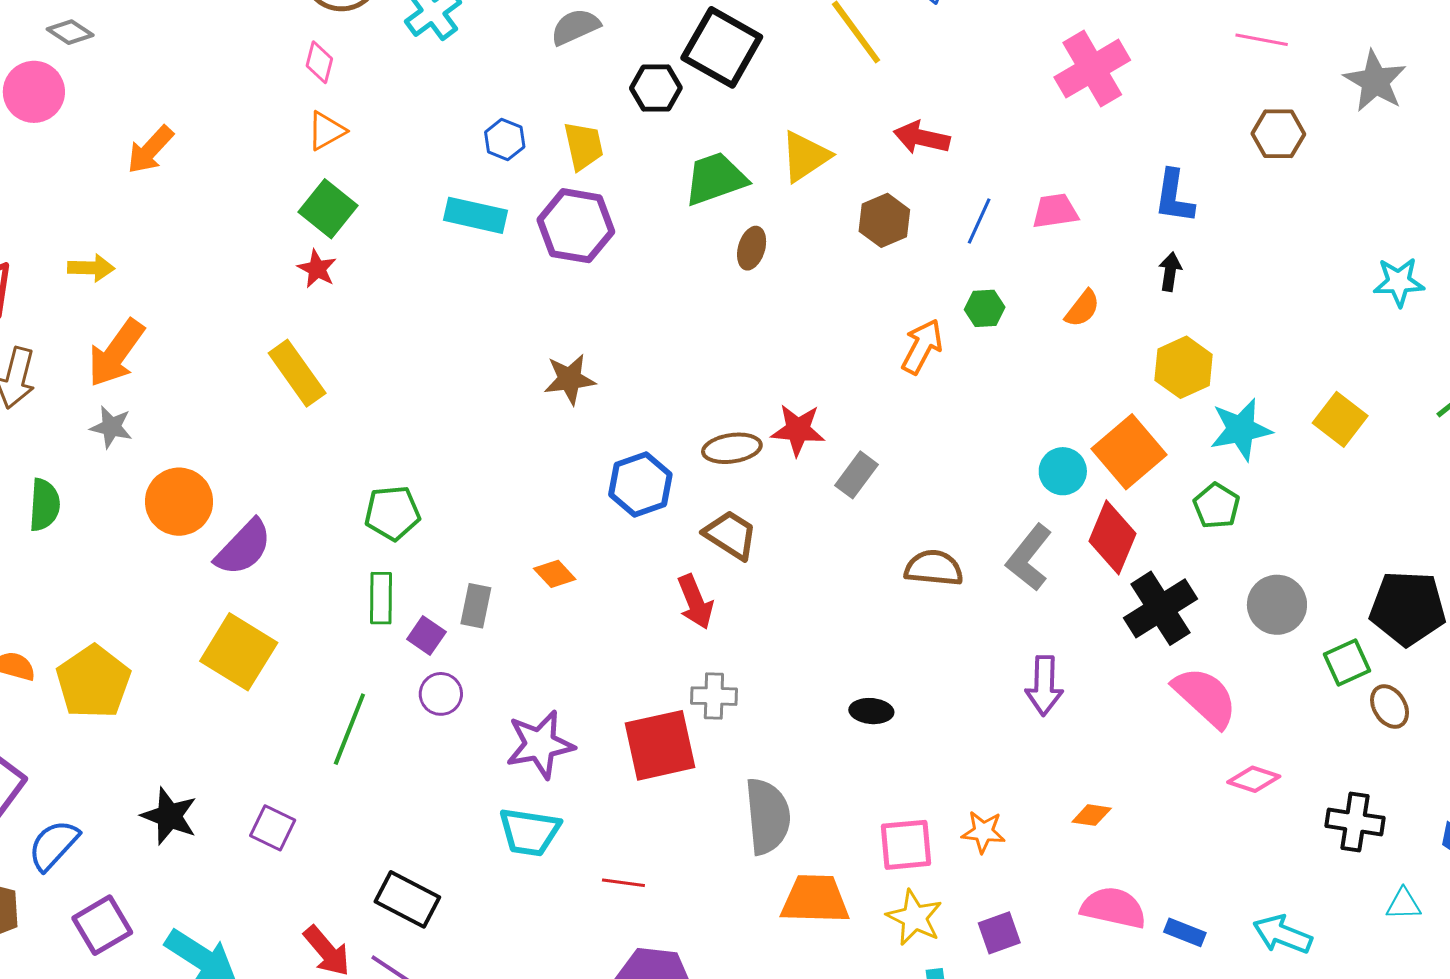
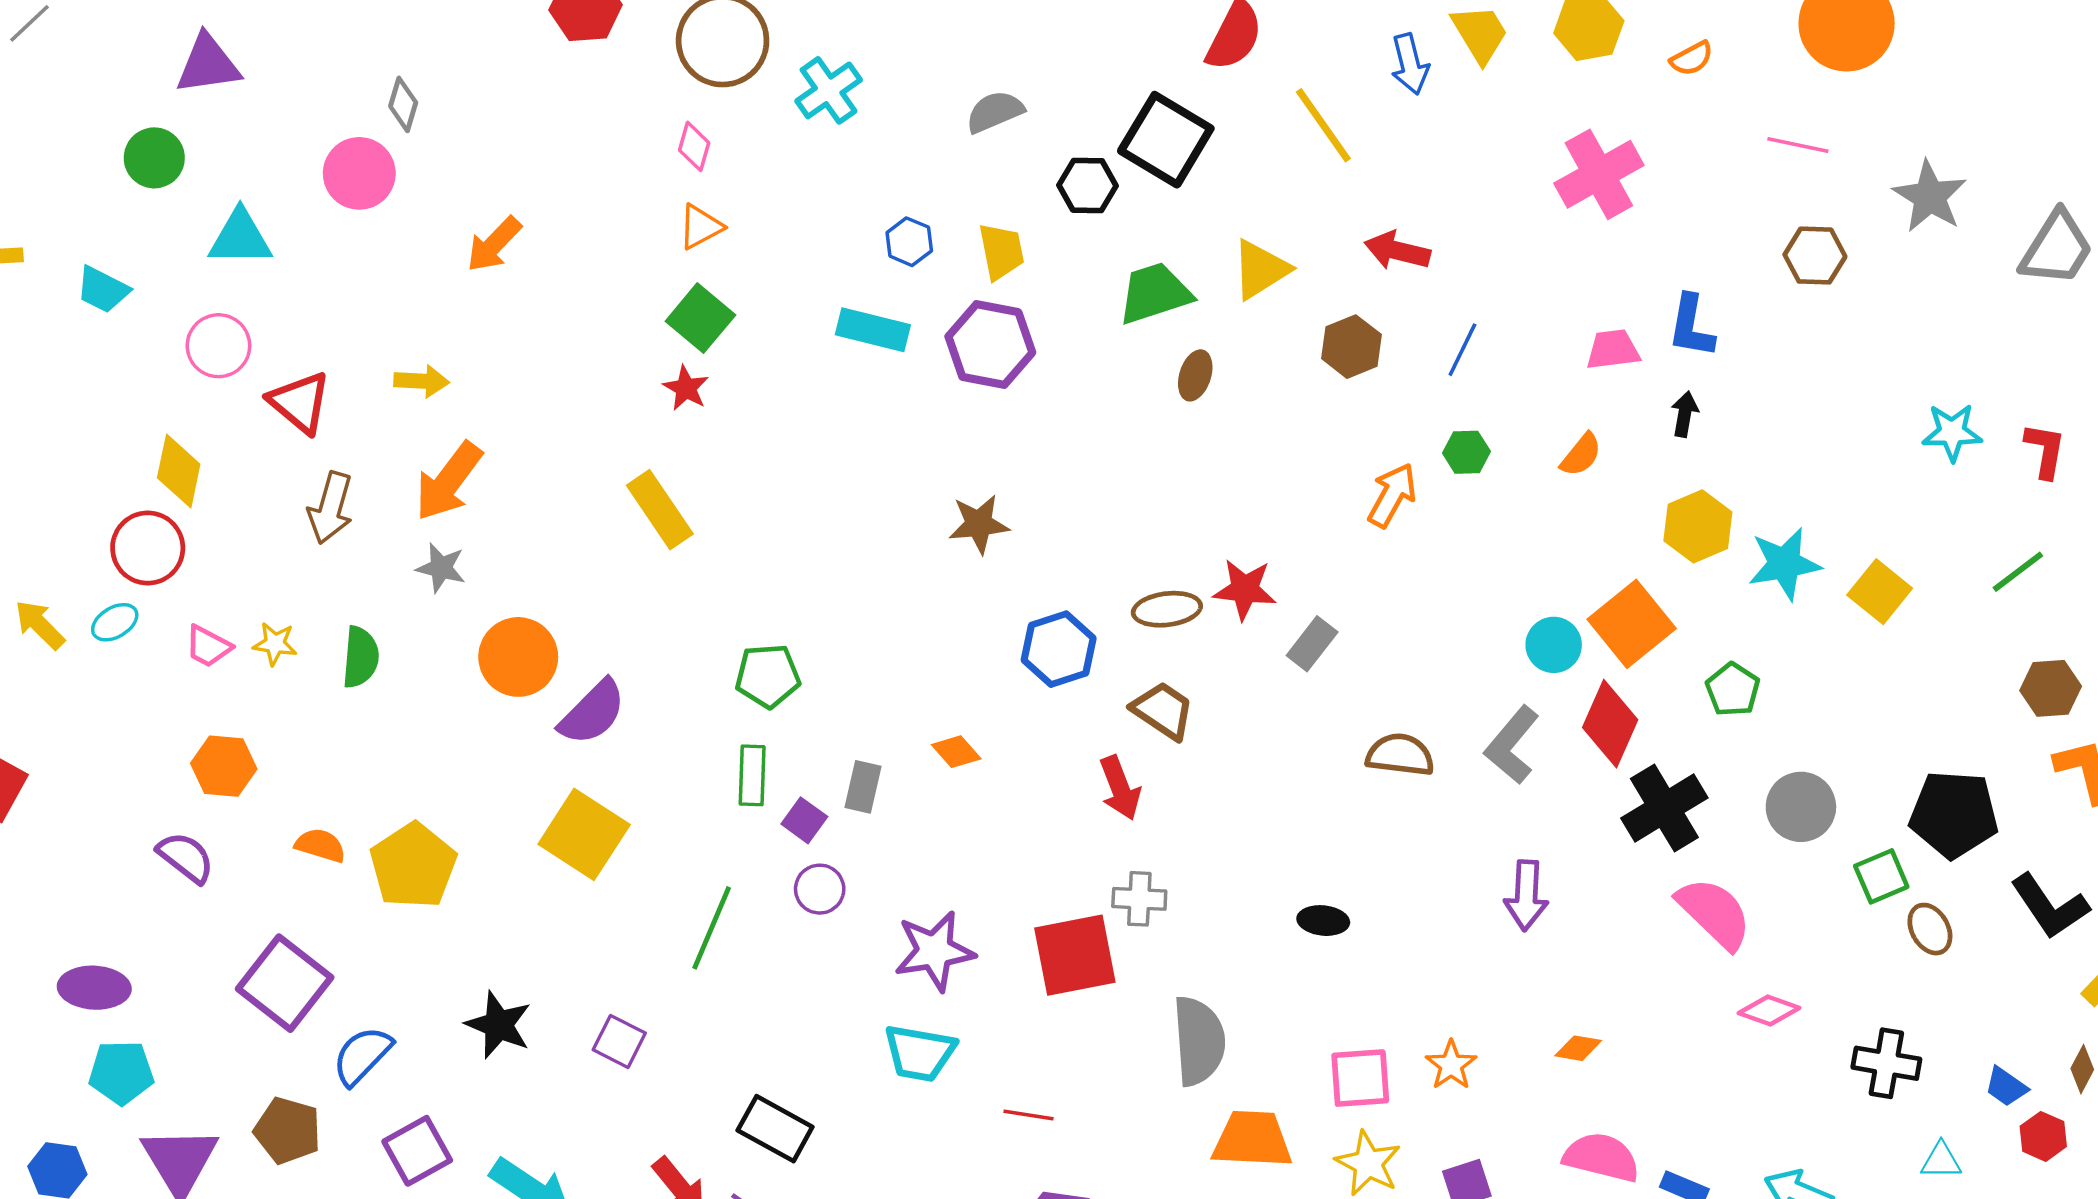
gray diamond: (70, 32) -> (403, 104), turned 72
pink trapezoid: (1055, 211) -> (1613, 350), moved
cyan star: (1241, 429) -> (1784, 564), moved
orange star: (983, 832) -> (1451, 1065), turned 30

